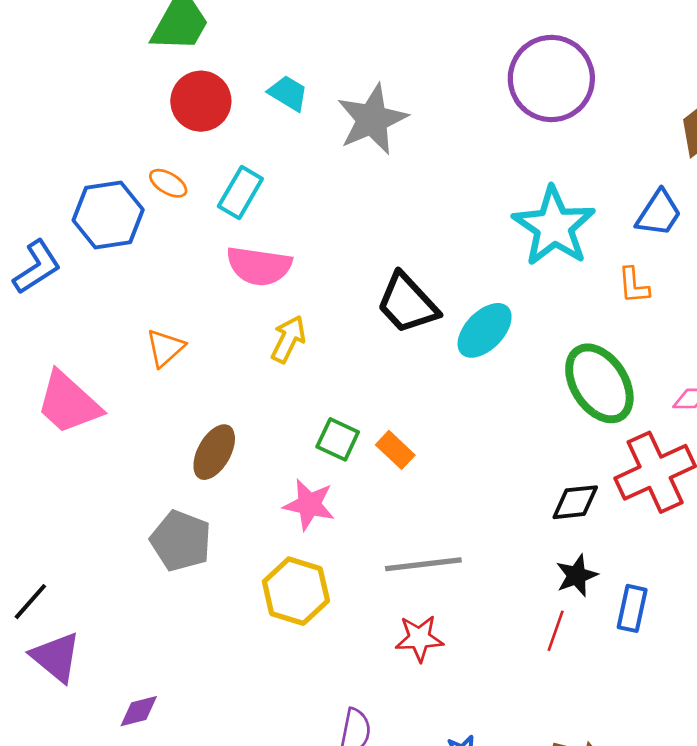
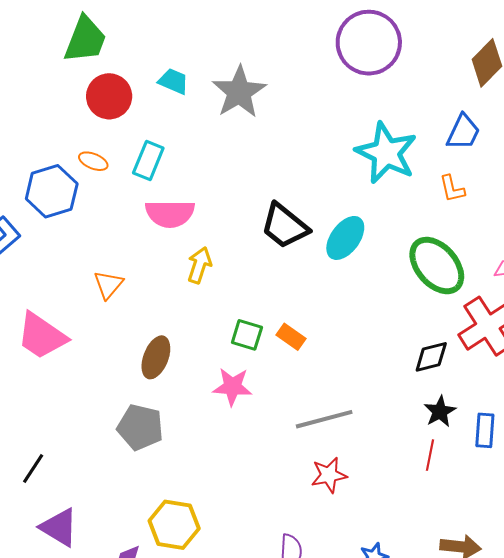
yellow hexagon: (296, 591) -> (174, 525), moved
black line: (30, 602) -> (33, 468), moved

